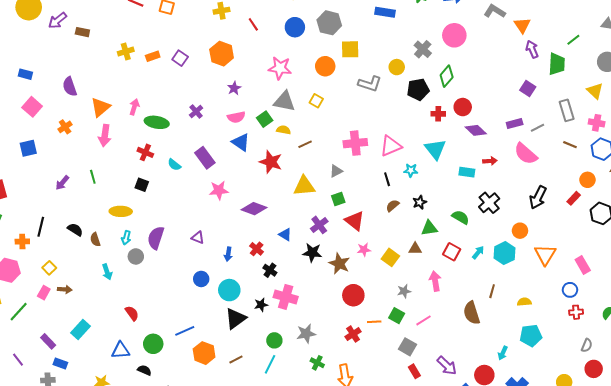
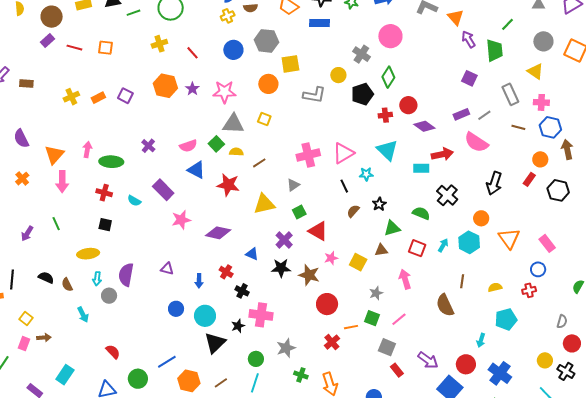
purple star: (234, 88) -> (192, 89), moved
red arrow: (490, 161) -> (442, 154), size x1.5
red cross: (576, 312) -> (529, 290), moved

